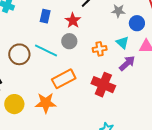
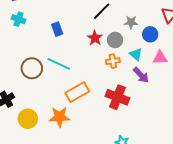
blue rectangle: (45, 16) -> (57, 29), turned -32
red star: (73, 20) -> (95, 38), moved
gray circle: (69, 41) -> (115, 40), moved
purple arrow: (127, 63) -> (141, 75), turned 90

